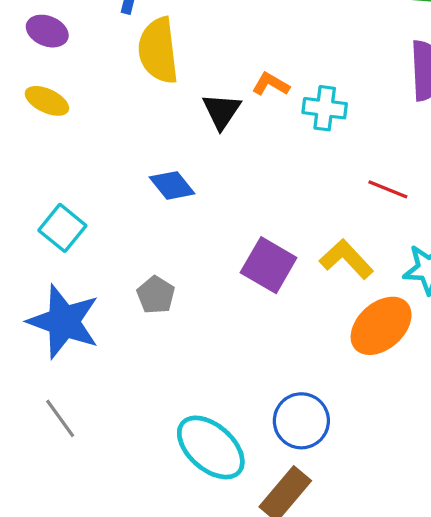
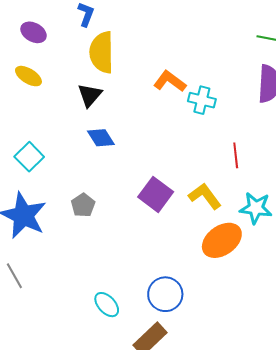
orange L-shape: (271, 84) -> (170, 81), size x1.4
black triangle: (222, 111) -> (90, 95), moved
red line: (388, 189) -> (236, 155), turned 55
cyan ellipse: (211, 447) -> (107, 305), size x0.6

